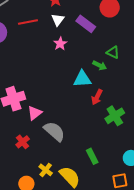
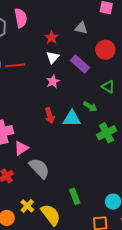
red line: (28, 22) -> (15, 65), moved
green triangle: (113, 52) -> (108, 87), moved
red arrow: (97, 97) -> (50, 116), moved, turned -49
green cross: (115, 116) -> (107, 133), moved

